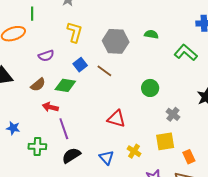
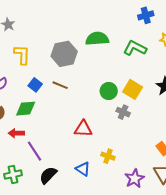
green semicircle: (151, 34) -> (97, 39), size x1.6
gray cross: (173, 114) -> (123, 112), moved
yellow square: (165, 141) -> (133, 89), moved, turned -36

